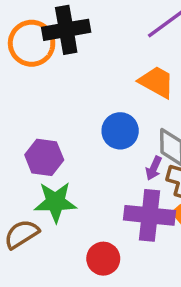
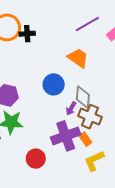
black cross: (66, 30) -> (27, 34), moved, size x0.6
purple cross: (150, 215) -> (66, 136), turned -32

